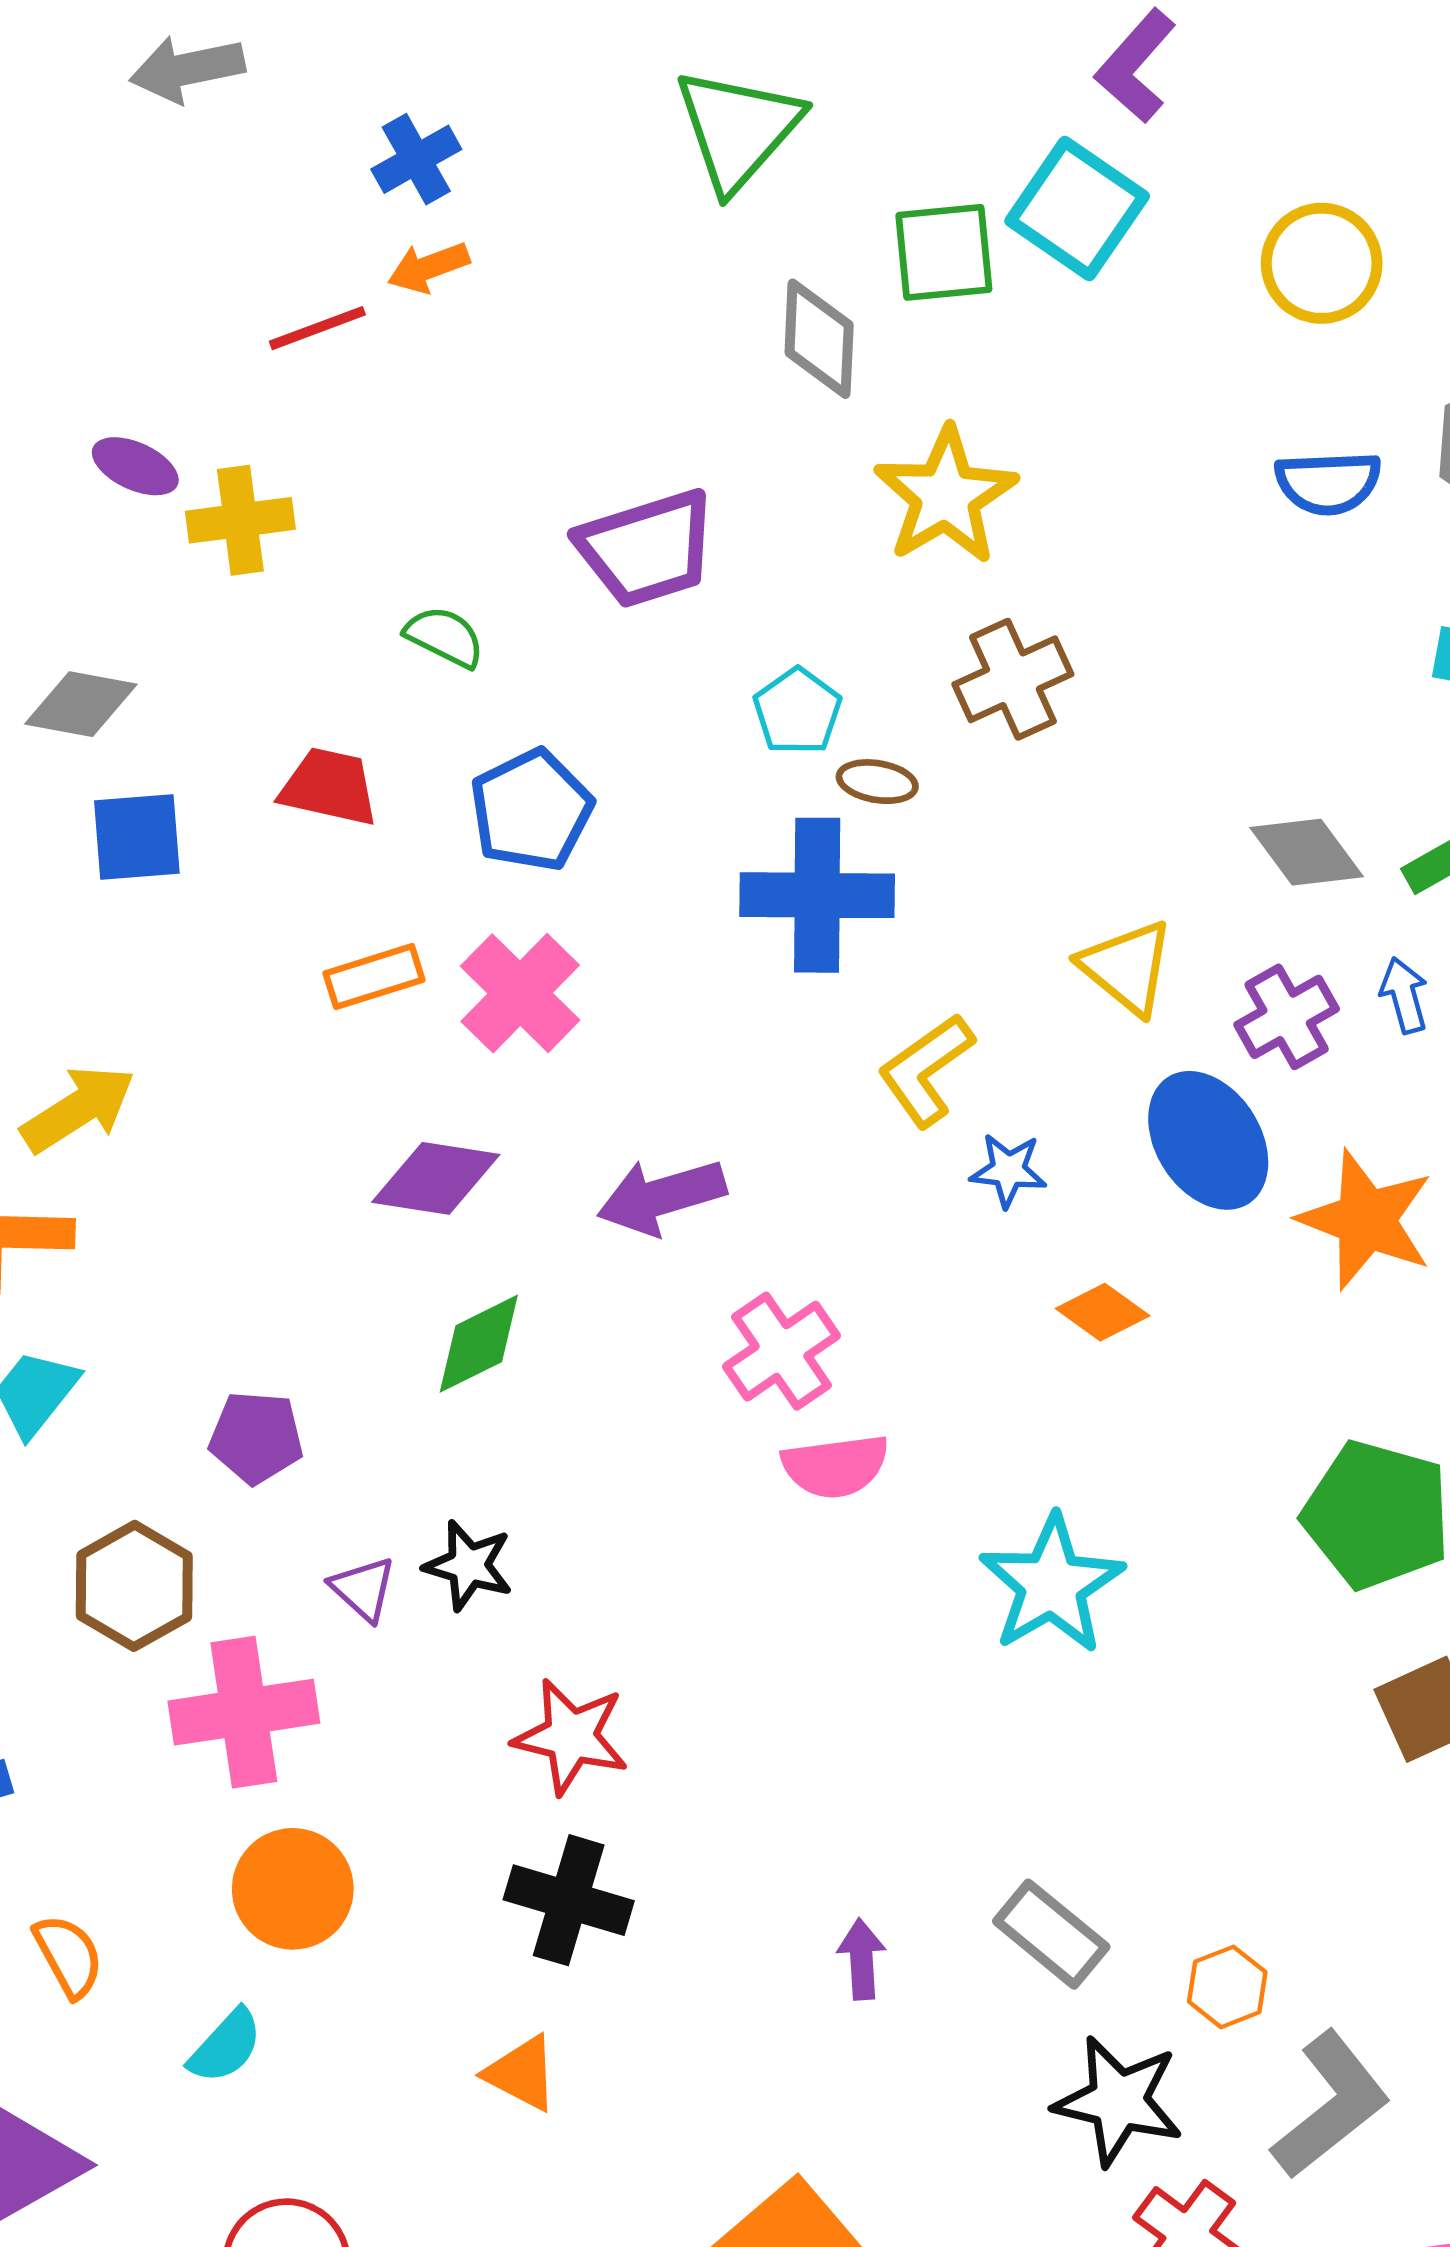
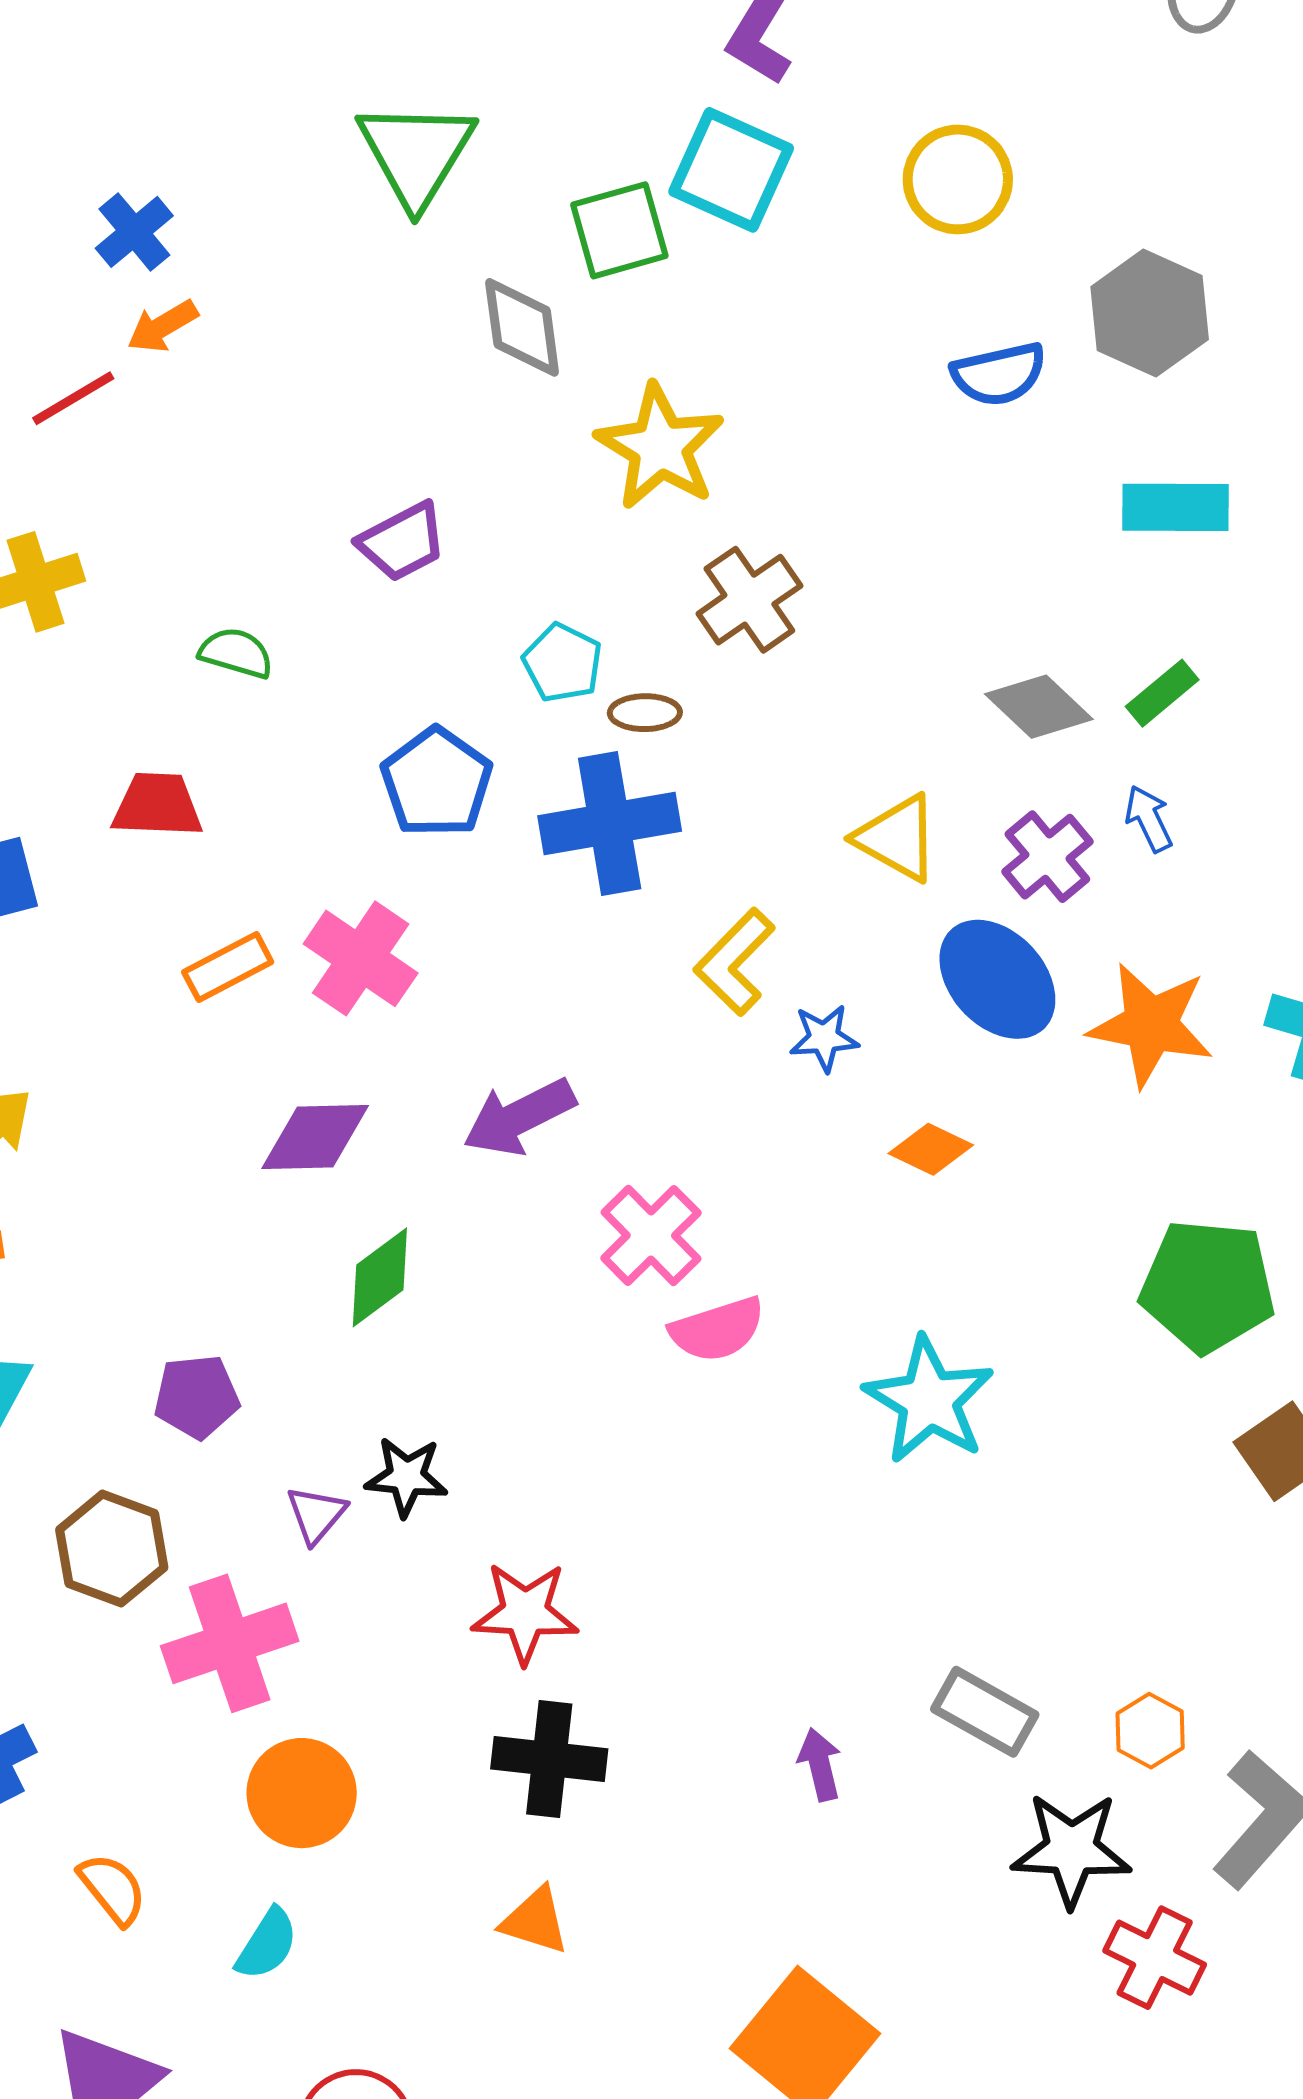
purple trapezoid: (647, 548) -> (402, 542), size x0.7
blue pentagon: (531, 810) -> (437, 782), moved
purple triangle: (363, 1589) -> (316, 1514), turned 38

